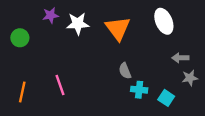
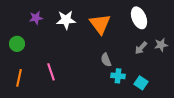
purple star: (51, 15) -> (36, 18), moved
green circle: (20, 38) -> (17, 44), moved
gray arrow: (180, 58) -> (141, 48), moved, turned -48
gray star: (190, 78) -> (161, 45), moved

